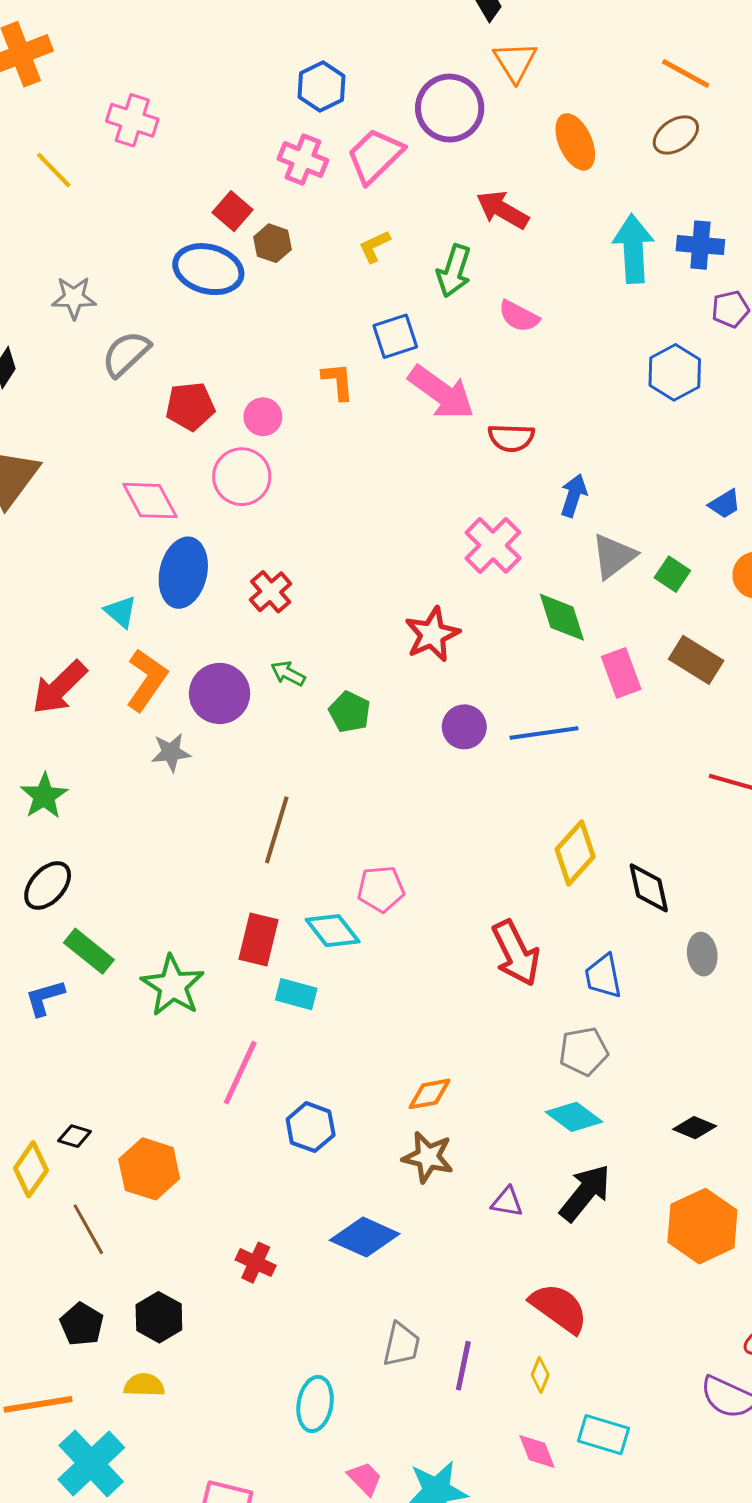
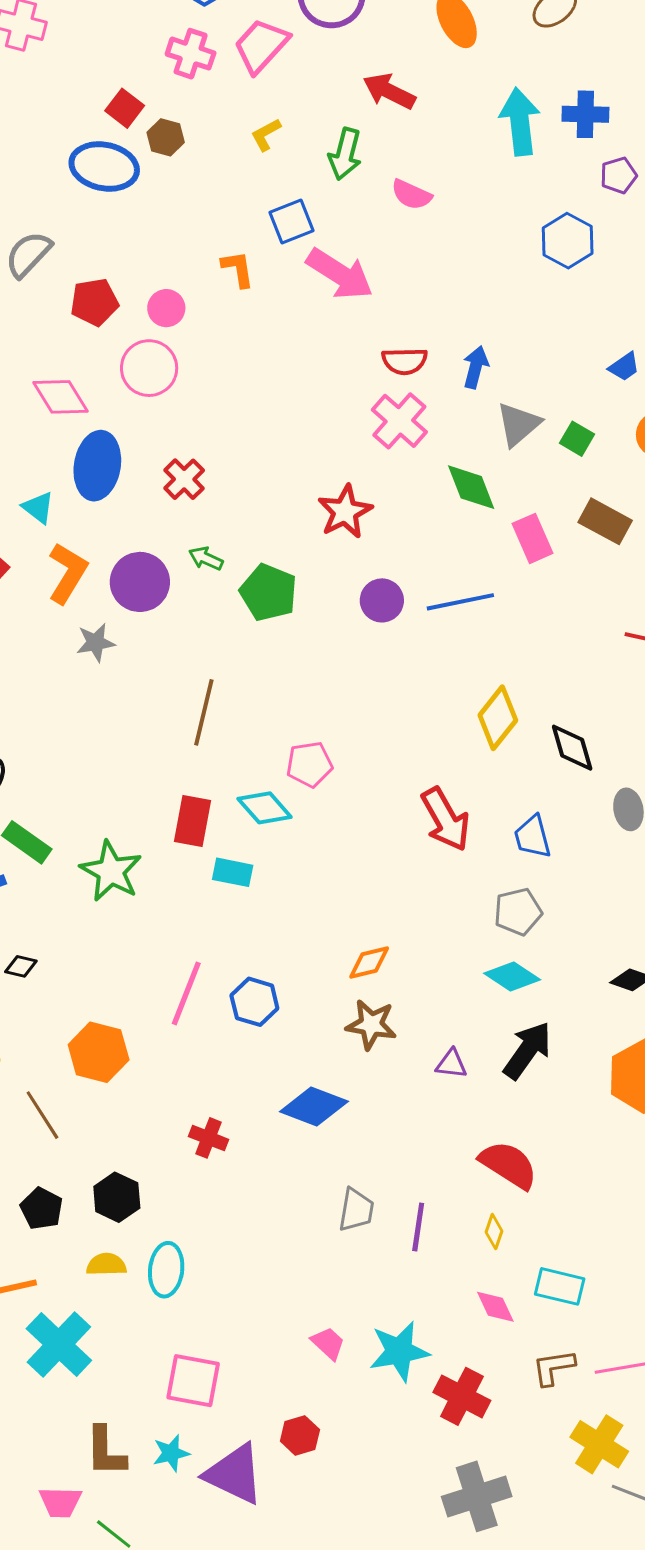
red semicircle: (511, 438) -> (405, 361), moved
green pentagon: (350, 712) -> (269, 592), size x1.4
pink line: (240, 1073) -> (186, 993), moved
black diamond: (75, 1136) -> (21, 966), moved
cyan ellipse: (315, 1404) -> (166, 1270), moved

